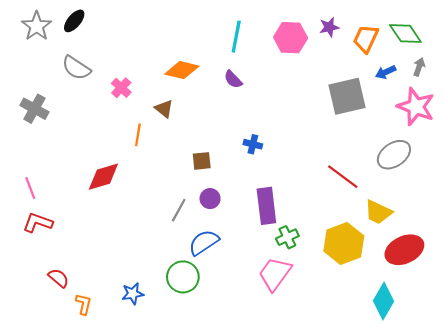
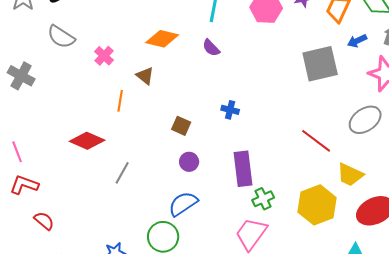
brown square: (202, 161) -> (181, 126), turned 30
red diamond: (103, 177) -> (87, 141), turned 40
gray line: (179, 210) -> (122, 173), moved
red semicircle: (59, 278) -> (44, 221), moved

